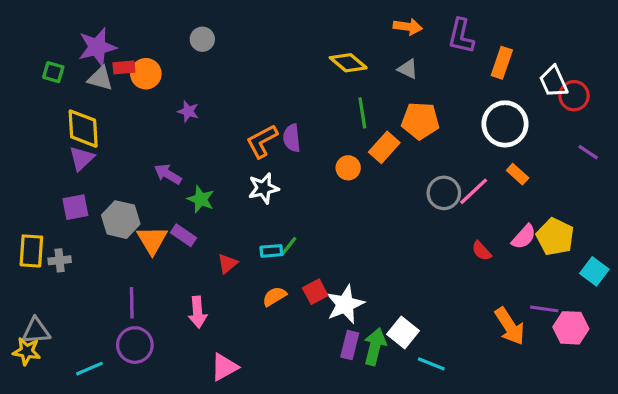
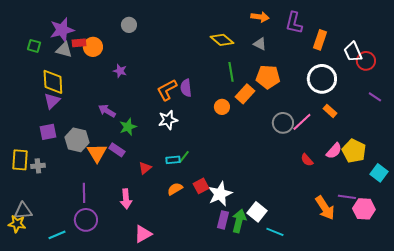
green star: (201, 199) -> (128, 127), turned 30

